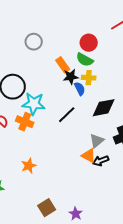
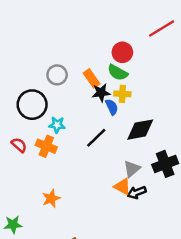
gray circle: (34, 42) -> (57, 75), moved
cyan star: (34, 104) -> (57, 125), size x0.6

